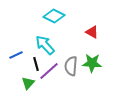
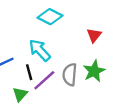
red triangle: (92, 32) -> (94, 35), turned 40
green star: (92, 63) -> (94, 71), turned -30

